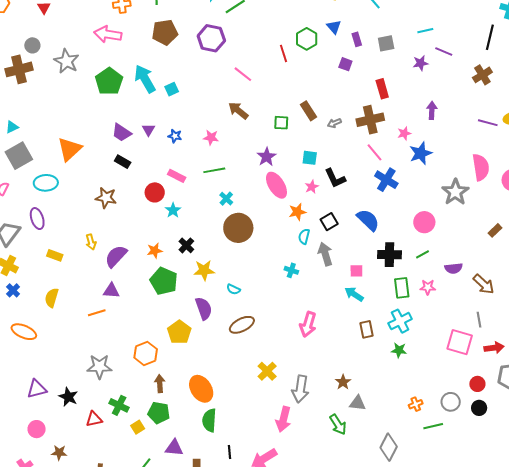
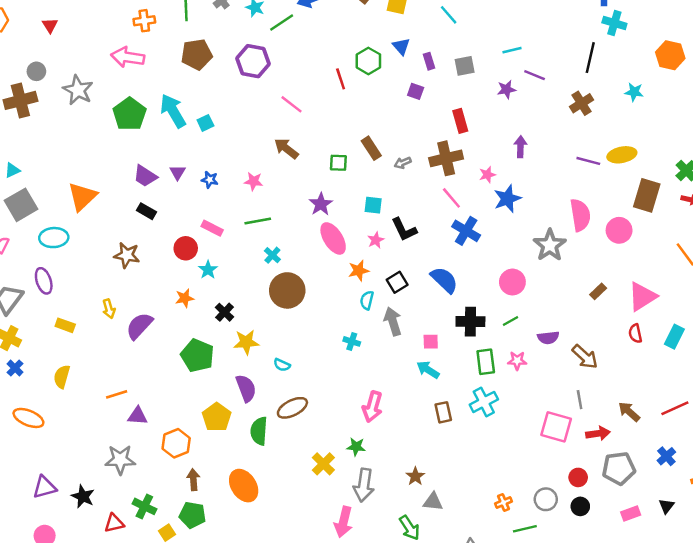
orange star: (155, 251) -> (185, 298), moved
purple triangle: (111, 291) -> (138, 416), moved
green star: (399, 350) -> (356, 447), moved
green semicircle: (209, 420) -> (259, 431), moved

